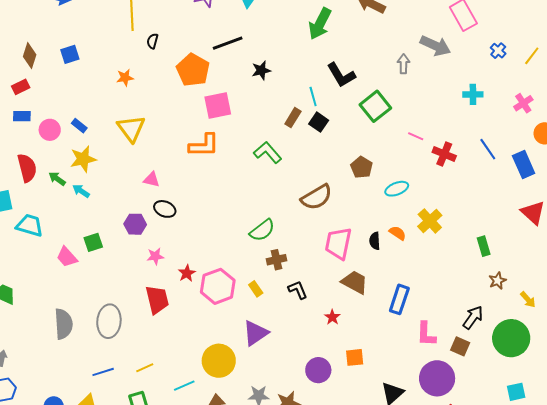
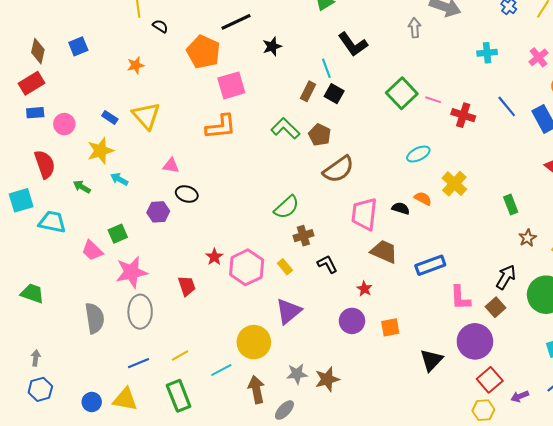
black semicircle: (153, 41) -> (160, 26), turned 112
red rectangle: (21, 87) -> (31, 83), size x1.4
green square: (375, 106) -> (402, 93), moved
blue rectangle: (79, 126) -> (110, 117), moved
brown pentagon: (362, 167) -> (320, 135), moved
green arrow: (57, 179) -> (82, 187), moved
cyan arrow: (81, 191) -> (119, 179), moved
black semicircle: (375, 241) -> (401, 208), turned 114
pink star: (155, 256) -> (131, 272), moved, size x1.8
blue rectangle: (399, 299) -> (430, 265), turned 56
red trapezoid: (157, 300) -> (187, 286), size x0.7
brown square: (460, 346) -> (496, 307), turned 30
purple circle: (318, 370) -> (352, 321), moved

